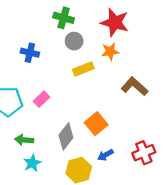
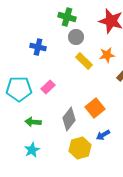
orange star: (110, 52) -> (107, 55), moved
yellow rectangle: (83, 69) -> (84, 61), turned 66
cyan star: (32, 163) -> (32, 150), moved

